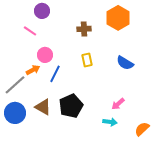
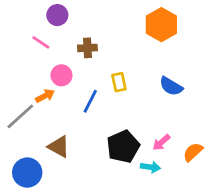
brown cross: (84, 29) -> (87, 48), moved
blue line: (55, 74) -> (90, 101), moved
black pentagon: (71, 106) -> (123, 147), moved
blue circle: (15, 113) -> (27, 173), moved
orange semicircle: (142, 129) -> (193, 152), moved

